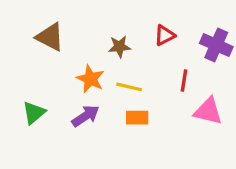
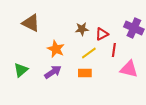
red triangle: (165, 35) -> (102, 34), moved
brown star: (119, 47) -> (82, 29), moved
yellow line: (129, 87) -> (89, 53), moved, turned -49

